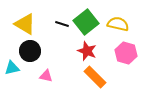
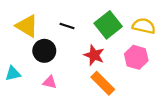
green square: (86, 22) -> (108, 25), moved
yellow semicircle: (118, 24) -> (144, 26), moved
black circle: (30, 51) -> (44, 51), moved

